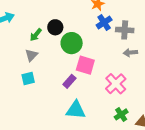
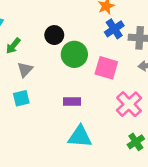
green arrow: (36, 35) -> (13, 46), moved
pink square: (85, 65) -> (106, 68), moved
purple rectangle: (69, 81) -> (72, 101), turned 48

